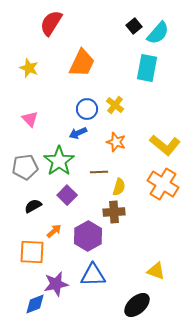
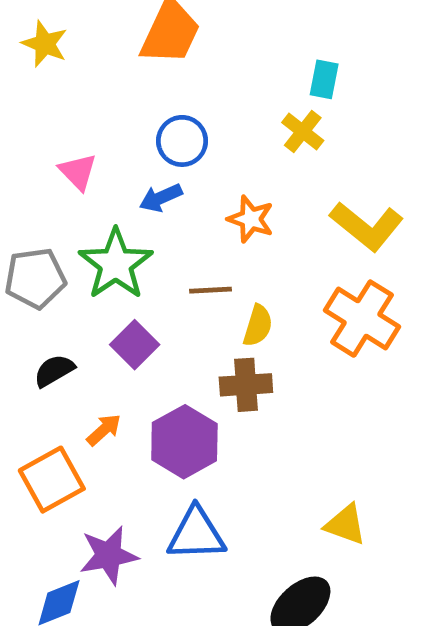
cyan rectangle: (147, 68) -> (324, 79), moved, size x0.6
yellow cross: (115, 105) -> (303, 131), moved
pink triangle: (30, 119) -> (78, 172), moved
orange square: (32, 252) -> (52, 480), turned -32

